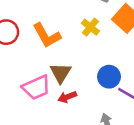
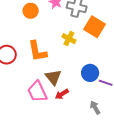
orange L-shape: (47, 35) -> (37, 51), turned 30
pink trapezoid: (36, 87) -> (37, 92), turned 100

